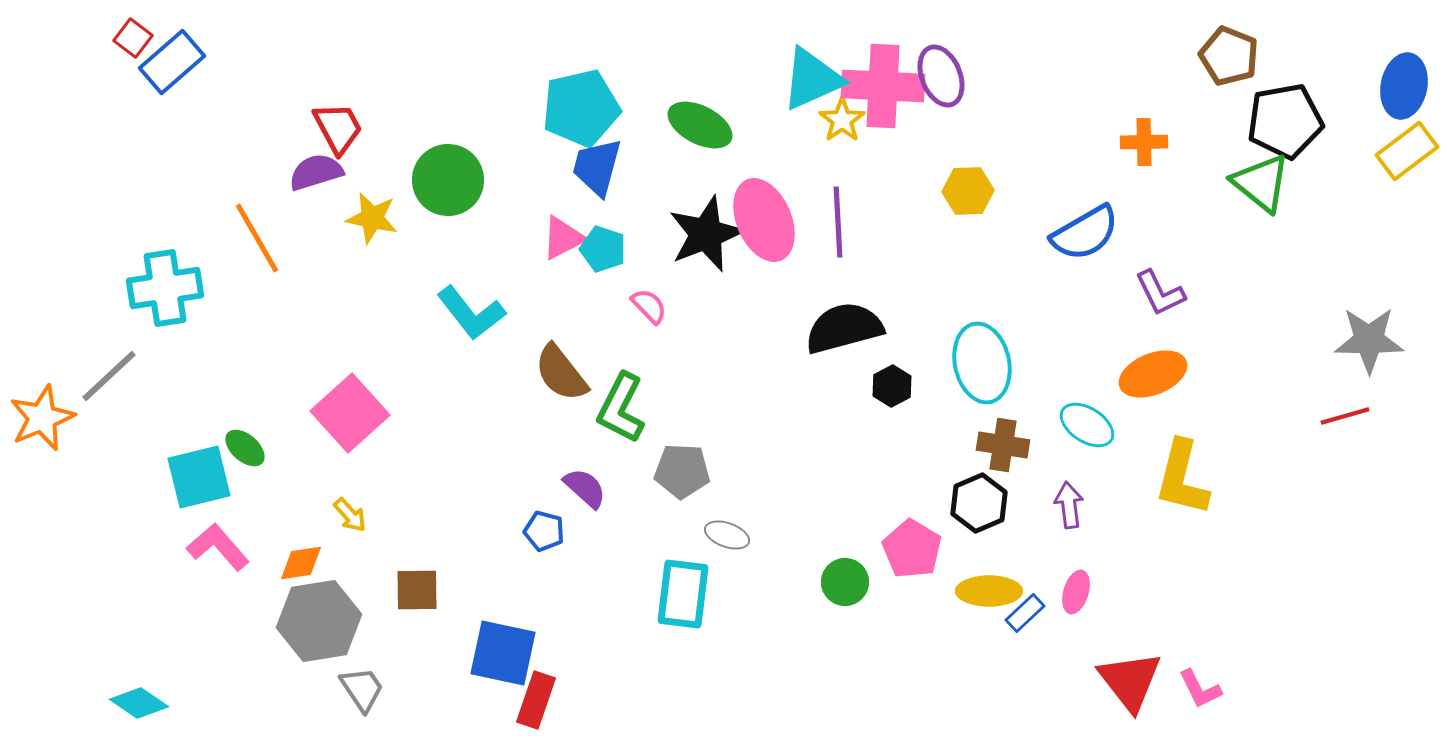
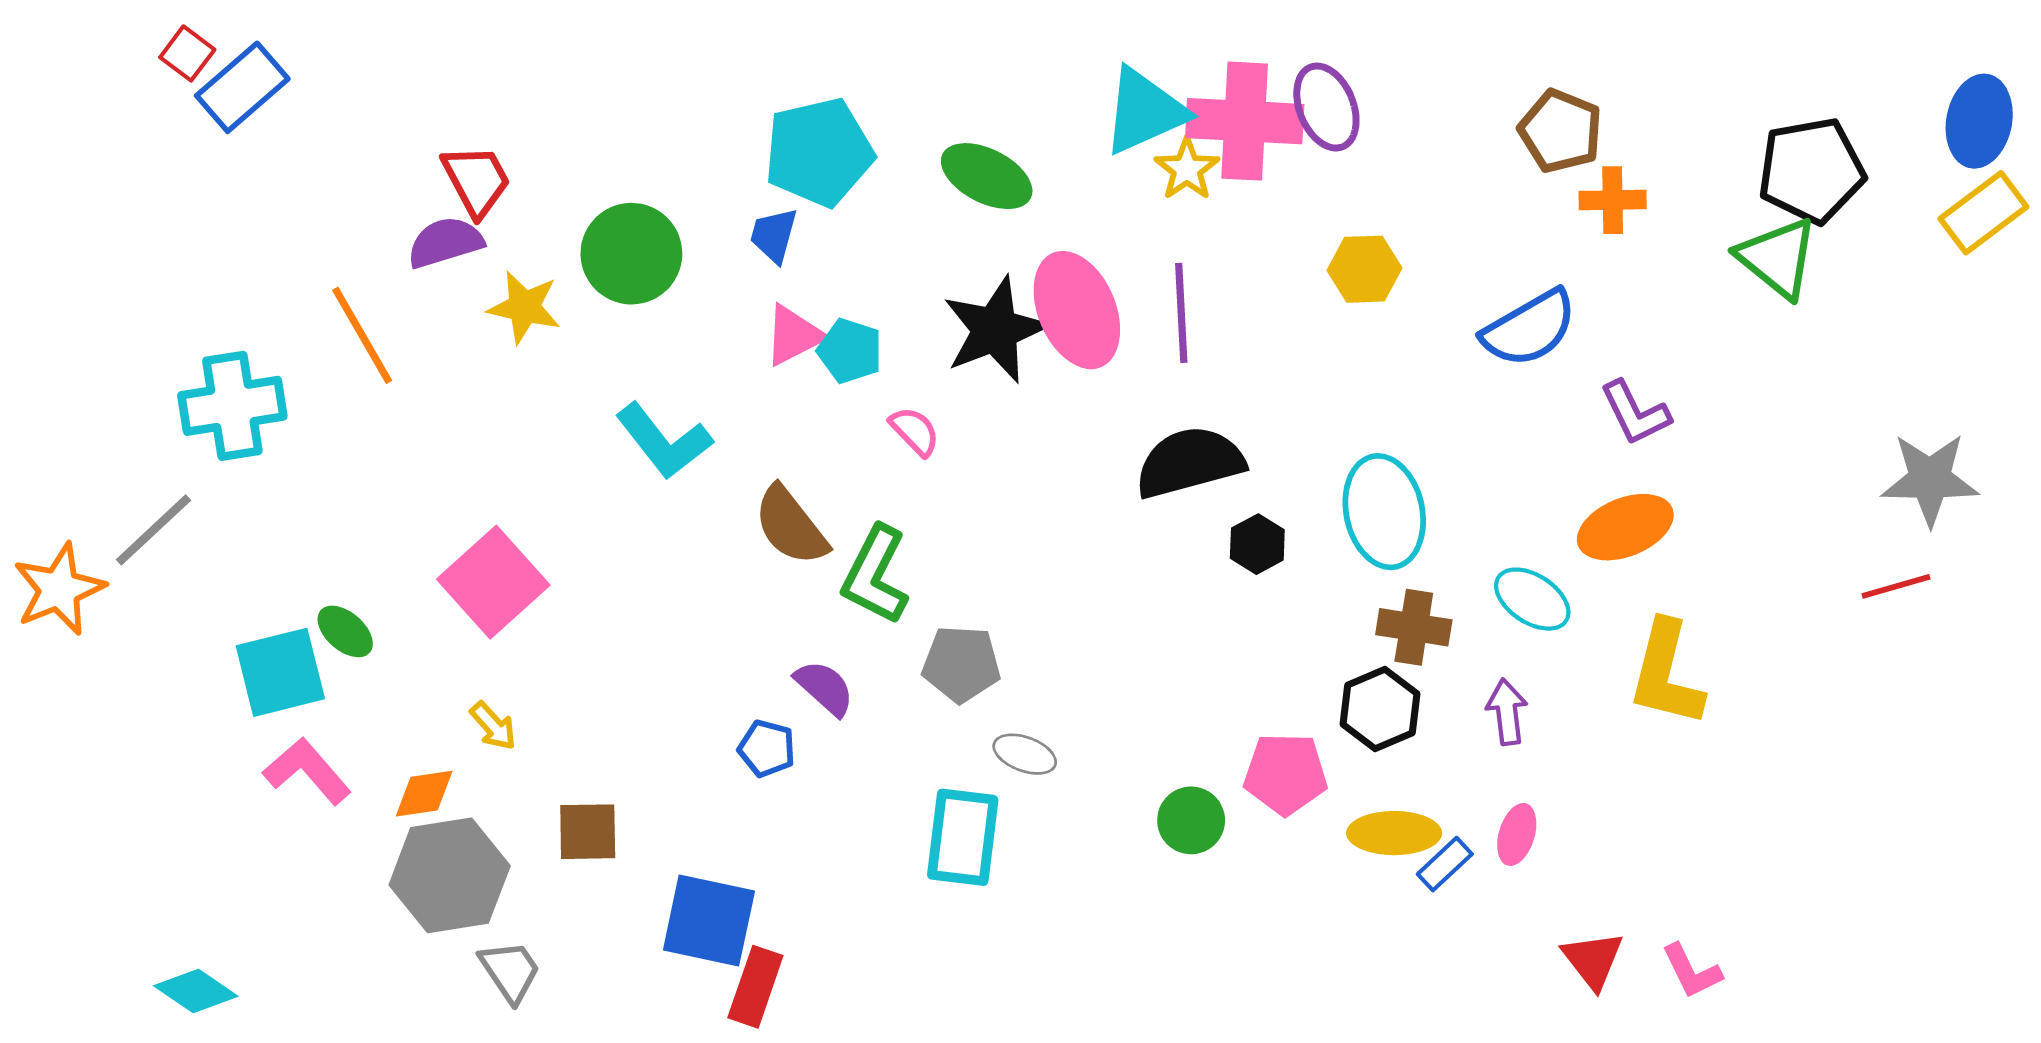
brown pentagon: (1229, 56) -> (1560, 131), moved
blue trapezoid: (597, 167) -> (774, 235), moved, size x0.7
pink pentagon: (912, 549) -> (1286, 774), turned -30
red triangle: (1130, 681) -> (1593, 960), size x0.7

